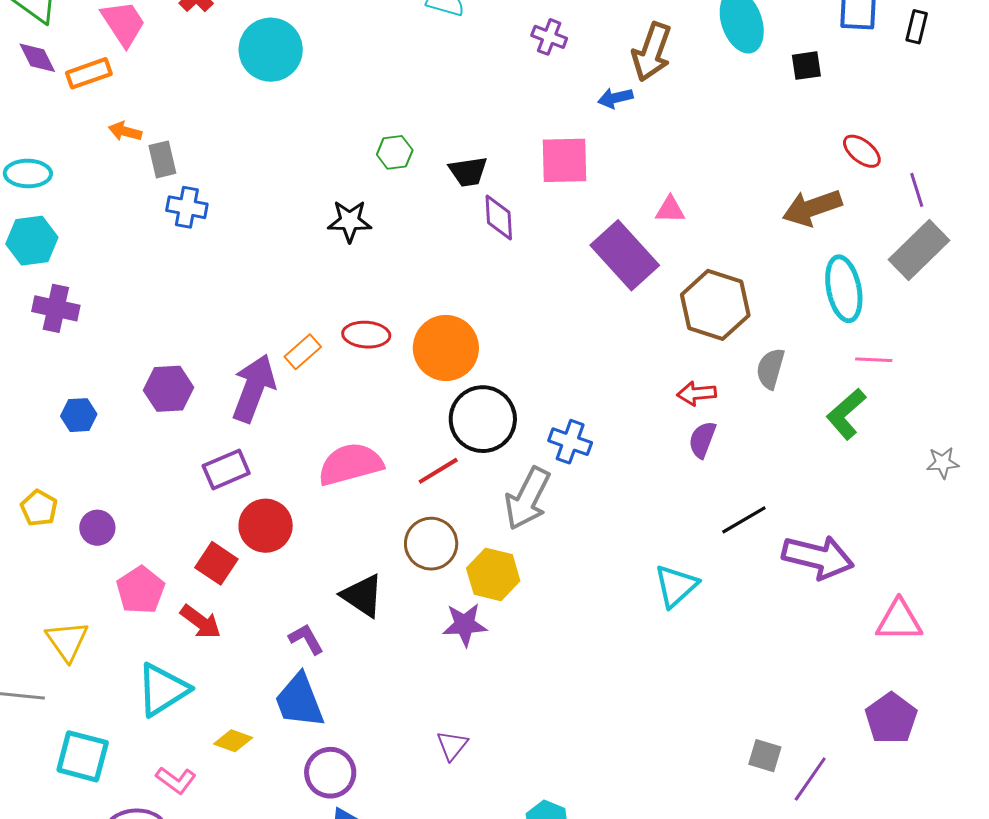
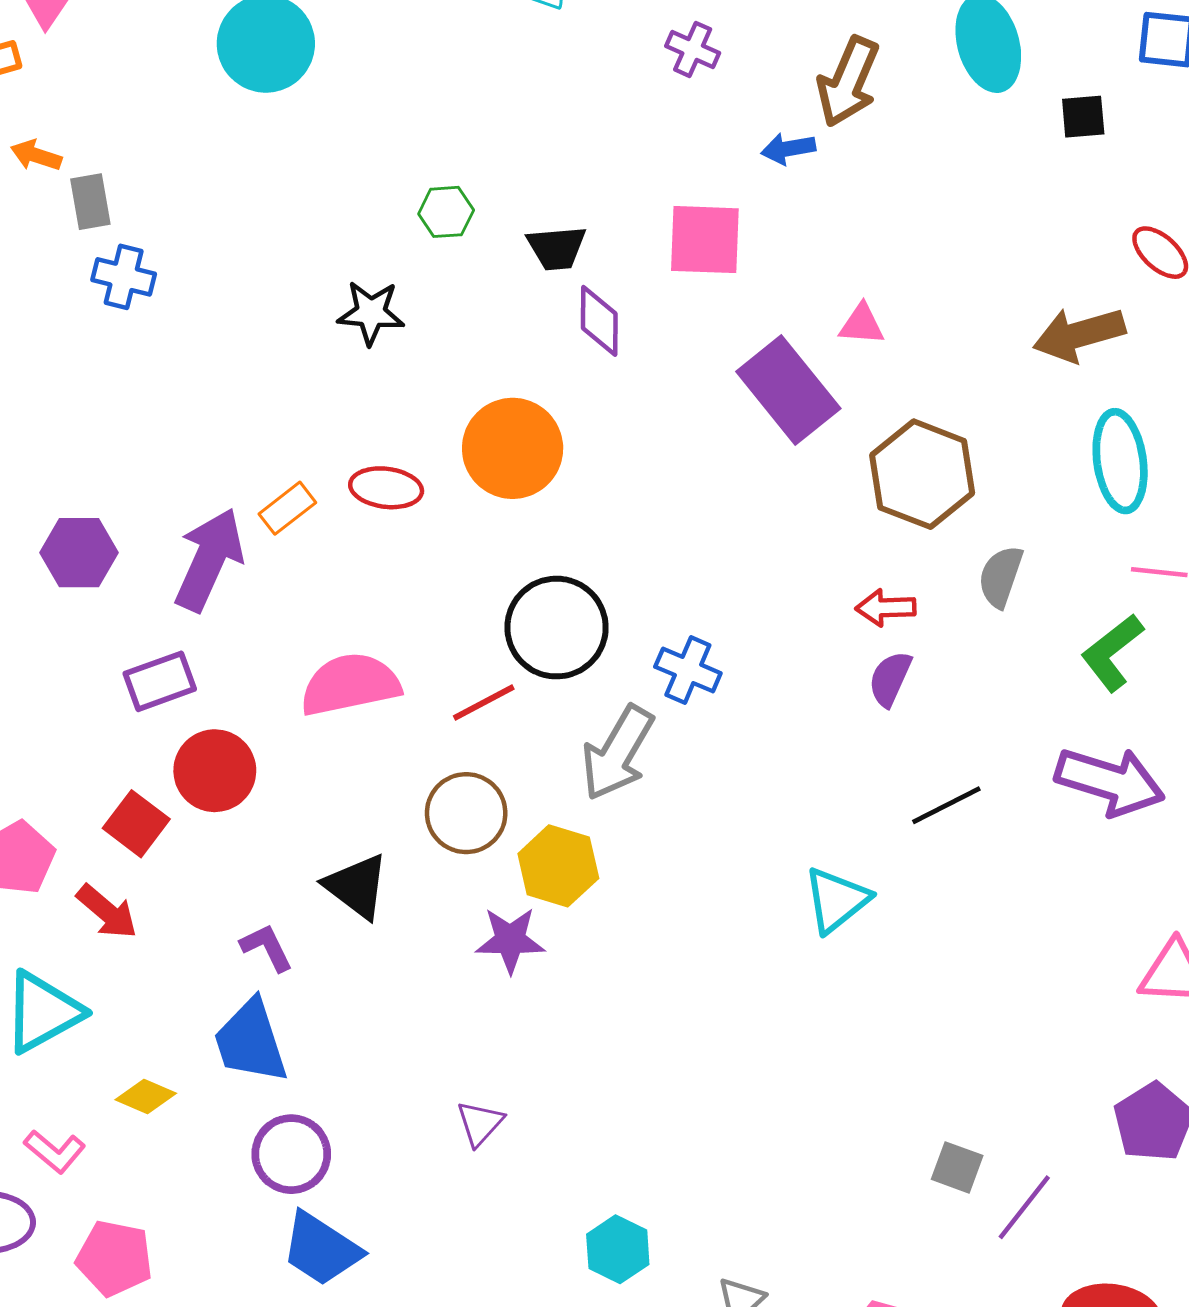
orange circle: (446, 348) -> (513, 448), moved
purple arrow: (818, 557) -> (1110, 781), moved

